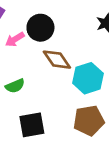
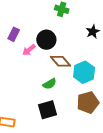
green semicircle: (15, 86) -> (50, 84), moved

